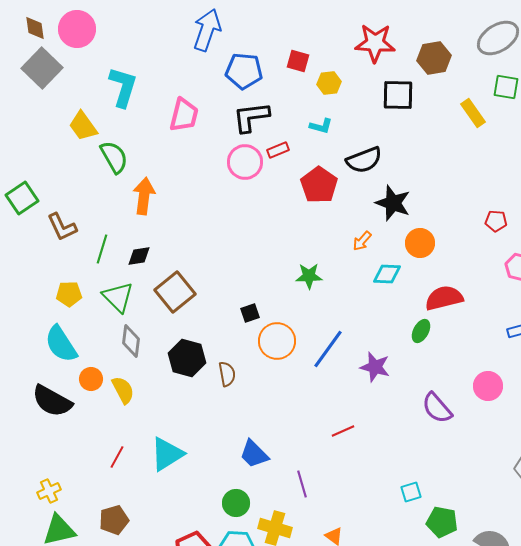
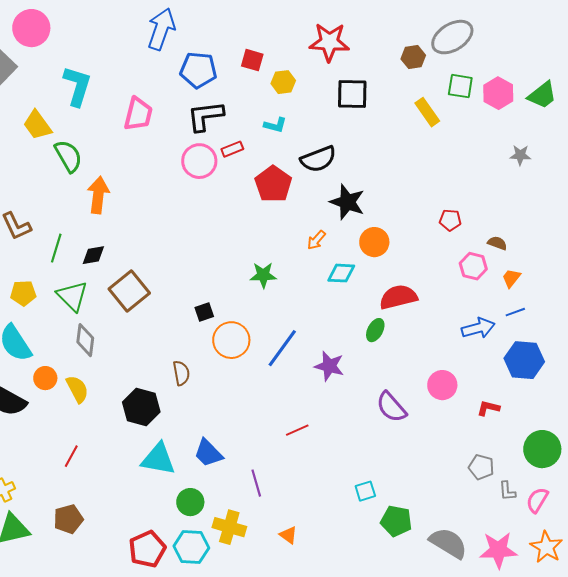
brown hexagon: (434, 58) -> (413, 57), moved, size x0.7
black hexagon: (187, 358) -> (141, 407), moved
cyan triangle: (167, 454) -> (158, 459), moved, turned 42

